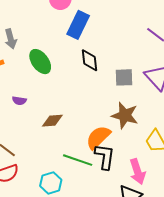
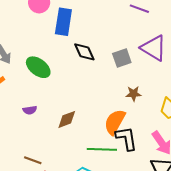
brown star: (125, 115) -> (134, 94), size x0.6

